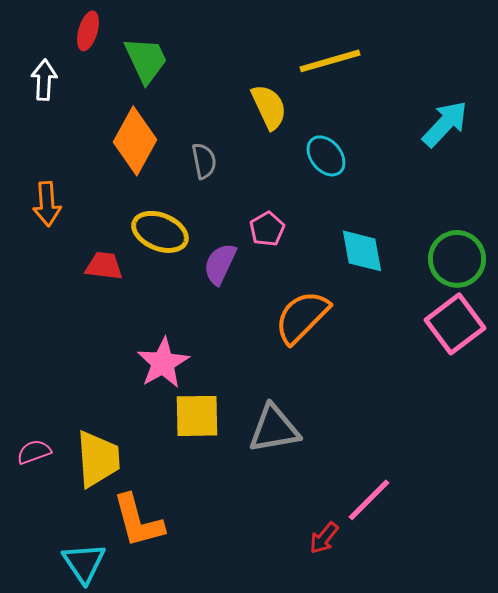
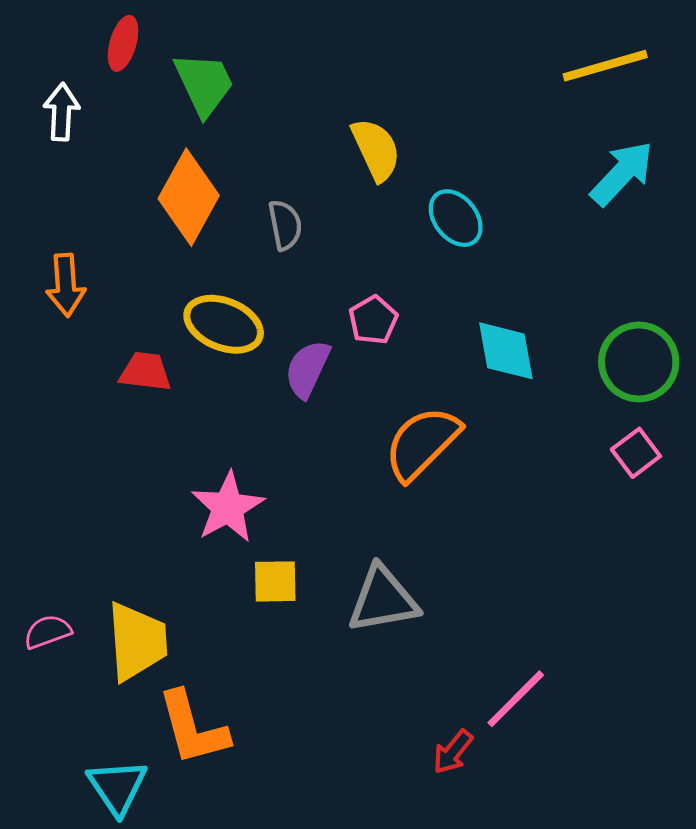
yellow line: (330, 61) -> (605, 66), moved
pink square: (455, 324) -> (636, 453), size x0.6
yellow square: (197, 416) -> (275, 581), size x0.7

